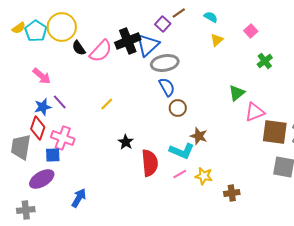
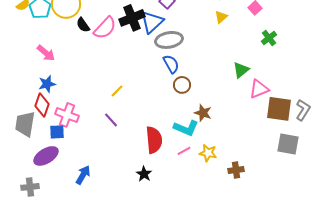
purple line: (60, 102) -> (111, 120), moved
yellow line: (107, 104) -> (117, 91), moved
black star: (126, 142) -> (144, 174), moved

